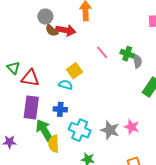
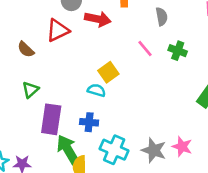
brown semicircle: (52, 30) -> (26, 49), moved
gray semicircle: (137, 61) -> (162, 17), moved
green triangle: (13, 68) -> (30, 90), moved, turned 32
red triangle: (30, 78) -> (58, 30), moved, turned -36

